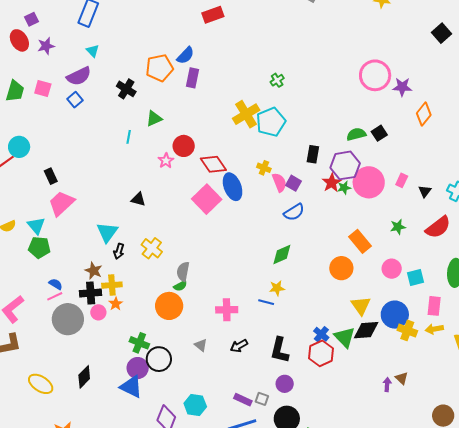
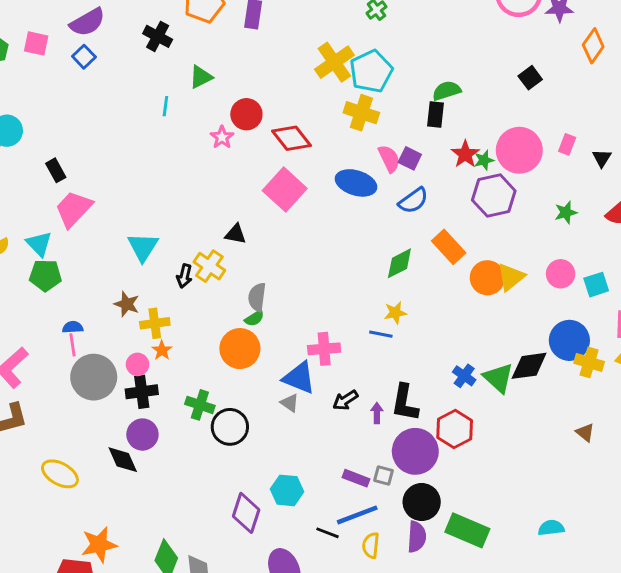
green semicircle: (356, 134) -> (447, 91), moved
purple hexagon: (345, 165) -> (494, 196), moved
yellow cross: (264, 168) -> (361, 113), moved, size x1.6
blue ellipse: (233, 187) -> (356, 183), moved, turned -48
black triangle: (138, 199) -> (235, 234), moved
orange rectangle: (360, 241) -> (449, 247), moved
black arrow: (119, 251) -> (184, 276), moved
blue semicircle: (56, 284) -> (73, 327), turned -32
black cross: (91, 293) -> (142, 392), moved
pink line: (55, 296) -> (72, 345), turned -70
yellow triangle: (361, 306) -> (511, 277), moved, turned 30
red hexagon: (321, 353) -> (455, 429), moved
purple circle: (138, 368) -> (142, 435), moved
black diamond: (84, 377) -> (123, 460), turned -65
purple circle: (285, 384) -> (415, 451), size x1.8
purple arrow: (387, 384) -> (377, 413), moved
blue triangle: (131, 387) -> (299, 378), moved

